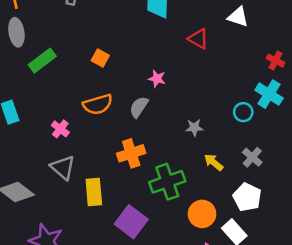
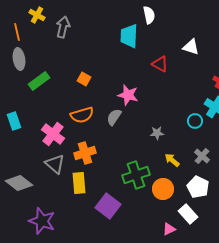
pink star: (157, 79) -> (128, 95), size x1.5
pink cross: (60, 129) -> (53, 134), size x1.6
orange cross: (131, 153) -> (85, 153), moved
orange circle: (202, 214) -> (163, 189), moved

